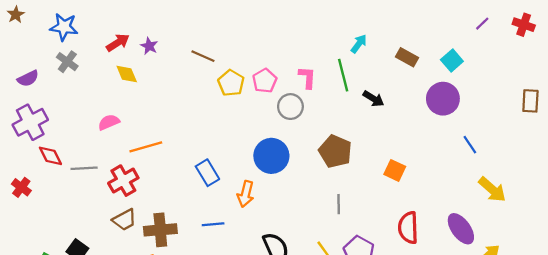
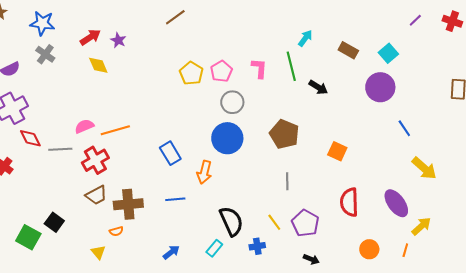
brown line: (203, 56) -> (175, 17), moved, turned -60
gray circle: (290, 107) -> (232, 102), moved
pink semicircle: (109, 122) -> (84, 126), moved

